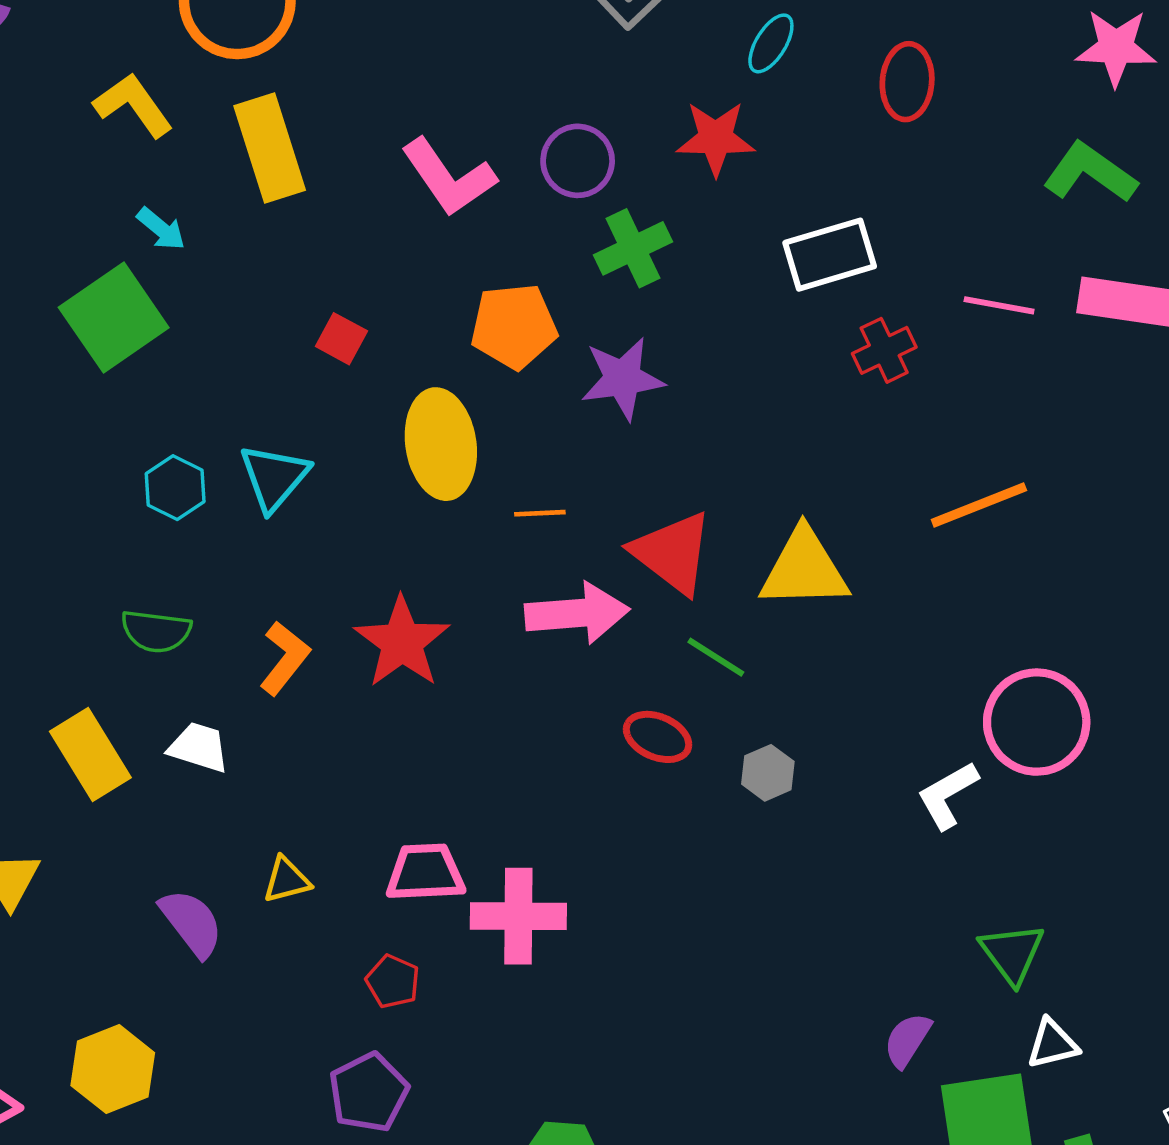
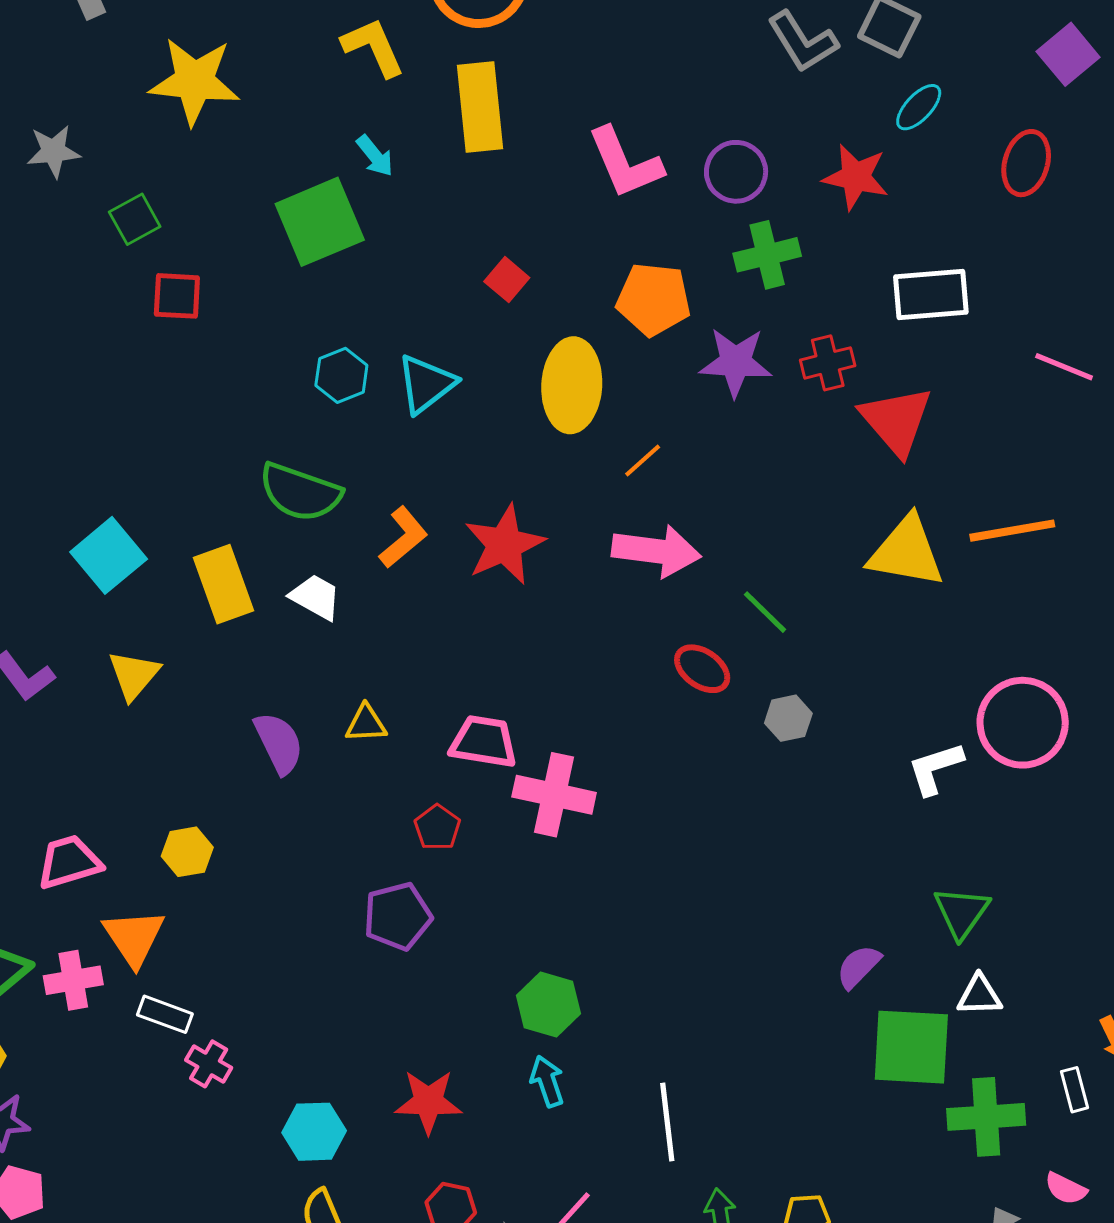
red cross: (884, 350) -> (828, 363), moved
orange line: (540, 513) -> (643, 461), turned -51
red triangle: (673, 553) -> (896, 421), moved
yellow triangle: (804, 569) -> (906, 552), moved
green semicircle: (156, 631) -> (300, 492), size x1.4
yellow hexagon: (113, 1069) -> (187, 852), size x0.7

